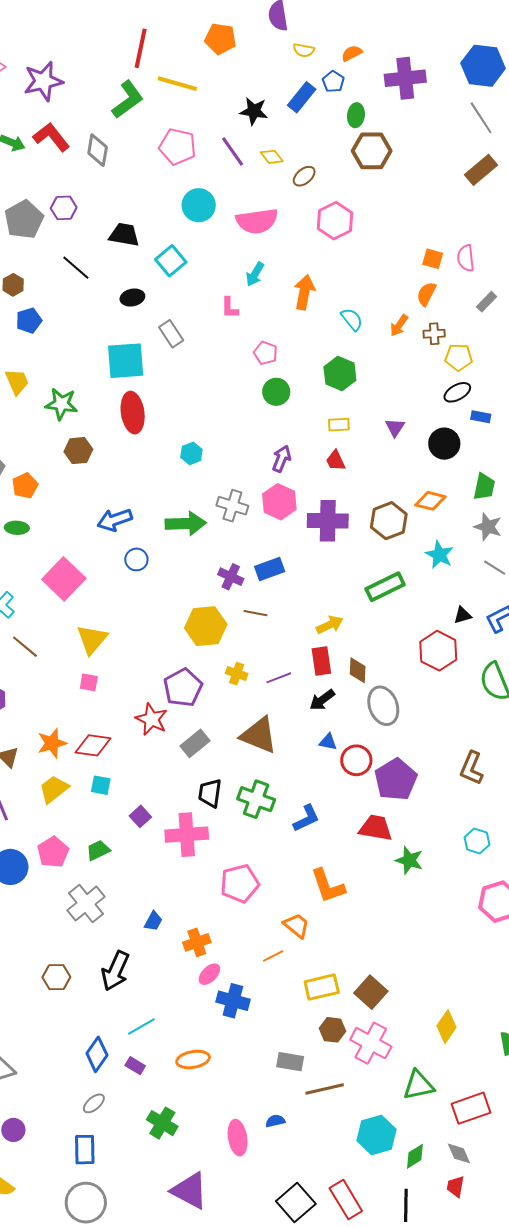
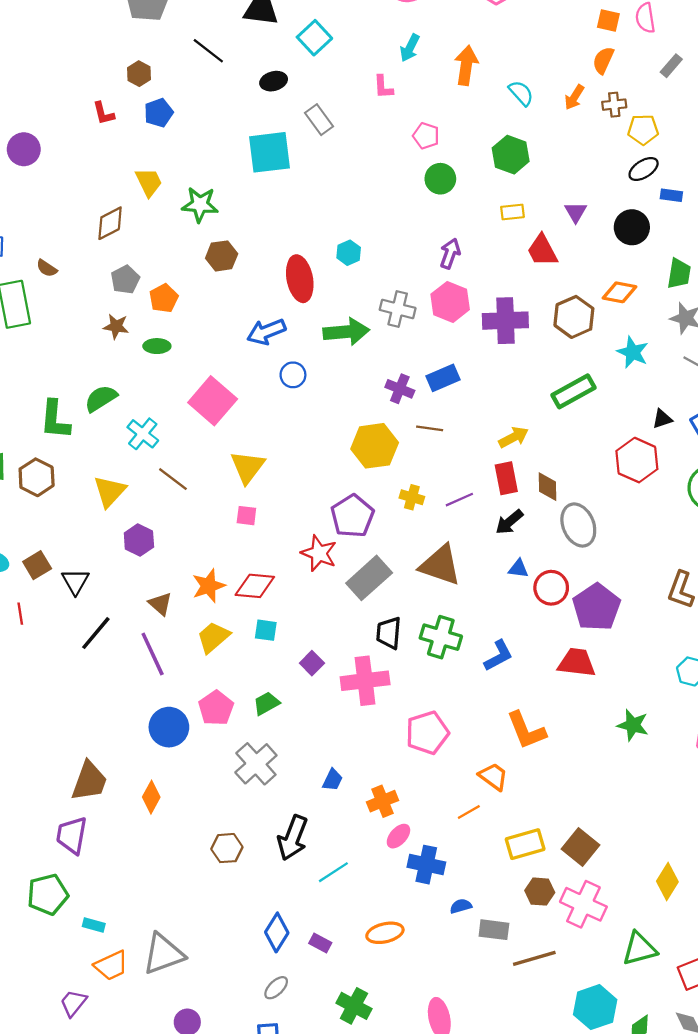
red ellipse: (133, 413) -> (300, 279), moved
red trapezoid: (336, 461) -> (542, 250), moved, size x1.4
gray rectangle: (195, 743) -> (369, 578), size x1.4
green star: (409, 860) -> (633, 725), moved
cyan line: (141, 1026) -> (333, 872), moved
blue semicircle: (275, 1121) -> (461, 906), moved

